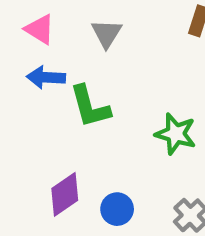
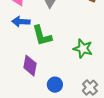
purple diamond: (65, 194) -> (30, 66), moved, turned -45

